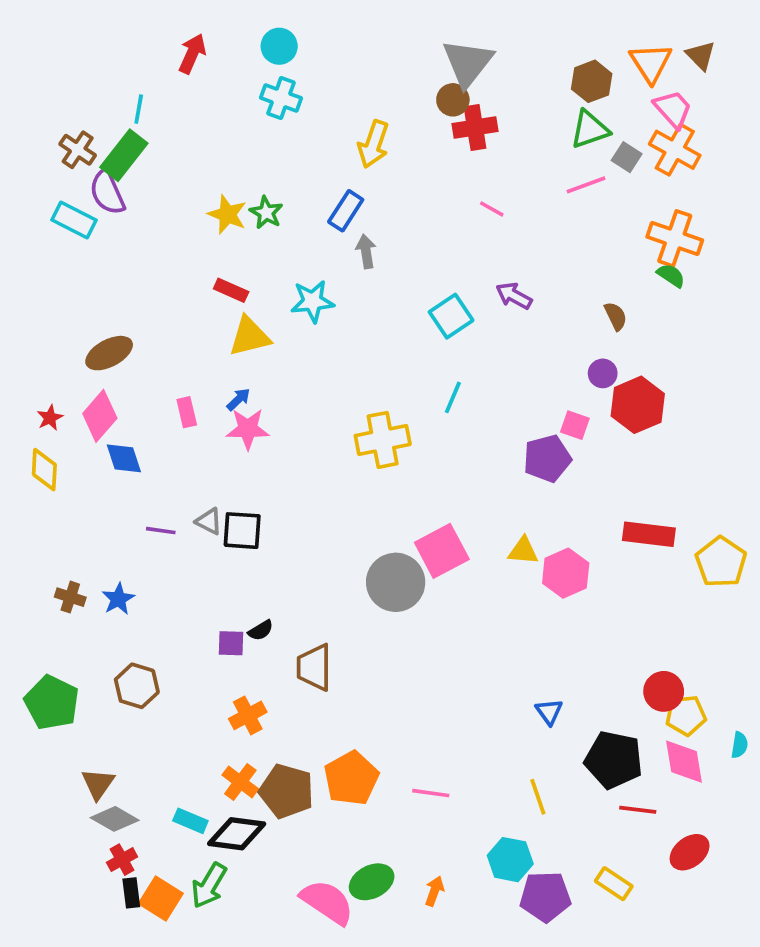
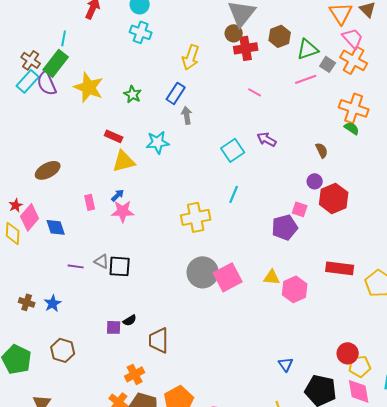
brown hexagon: (592, 81) -> (280, 36), moved
yellow star: (227, 214) -> (89, 87), moved, size x1.4
cyan rectangle: (74, 220) -> (28, 81), moved, turned -75
pink diamond: (100, 416) -> (30, 217), moved
gray circle: (396, 582) -> (203, 272), moved
orange cross: (248, 715) -> (135, 374), moved

